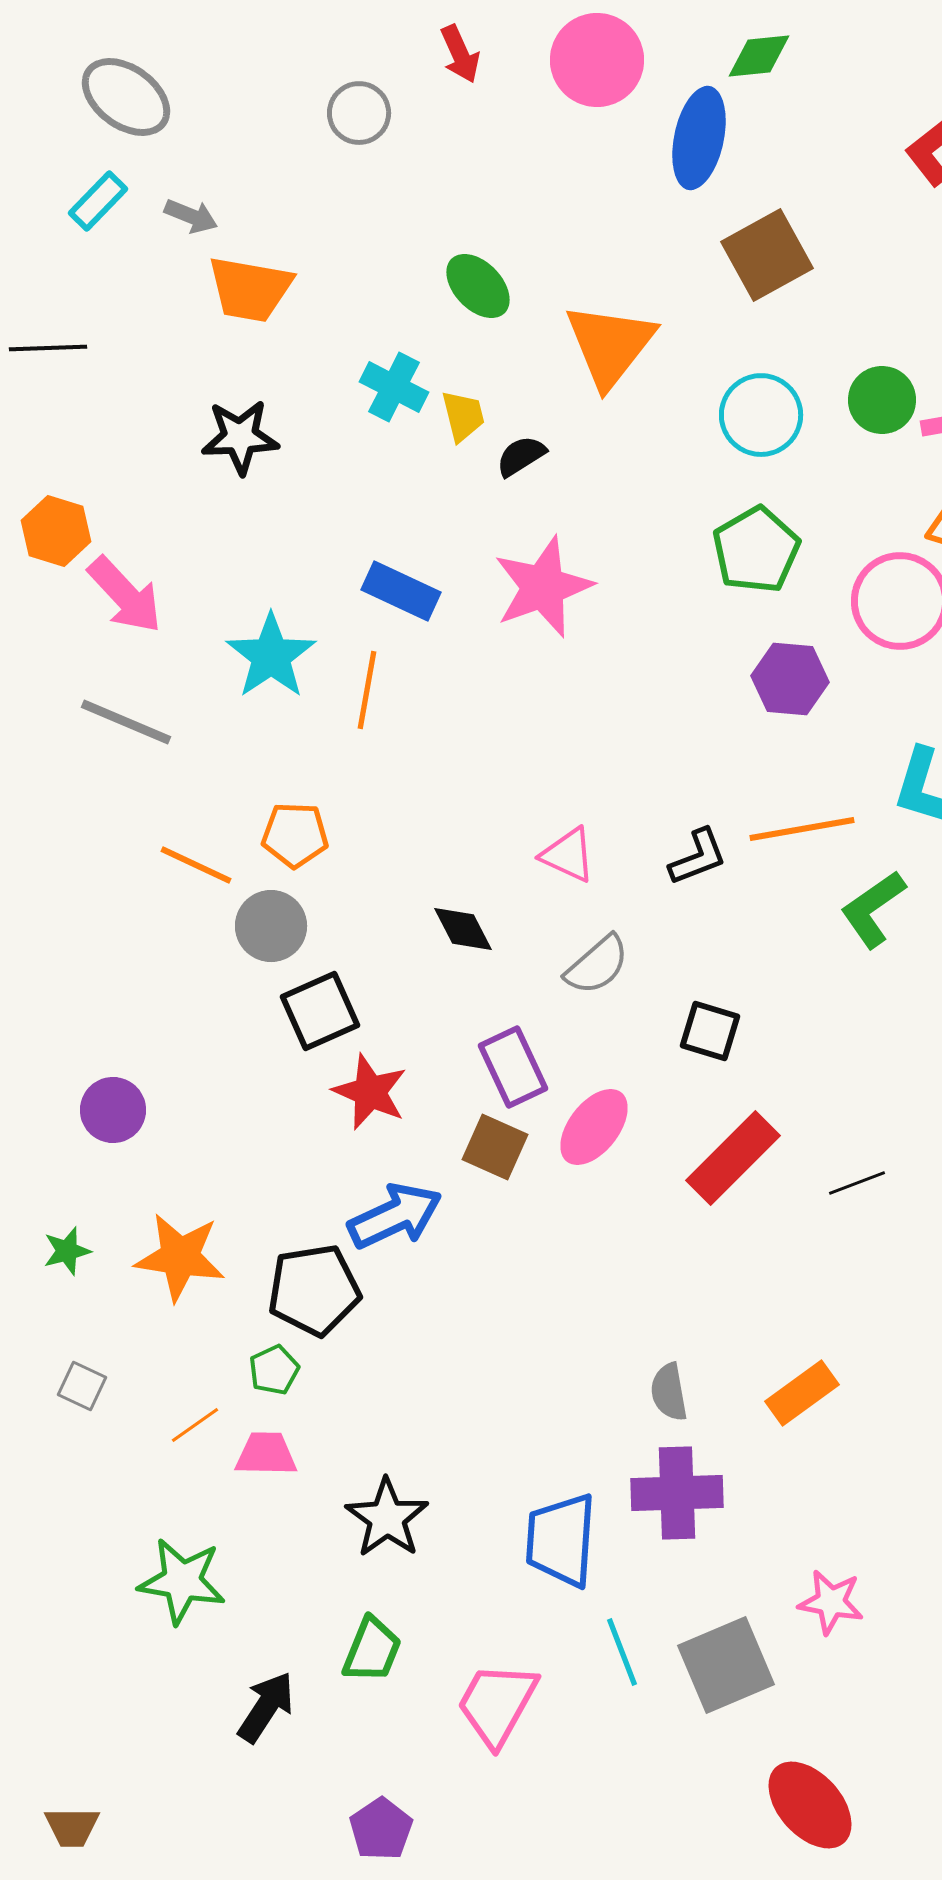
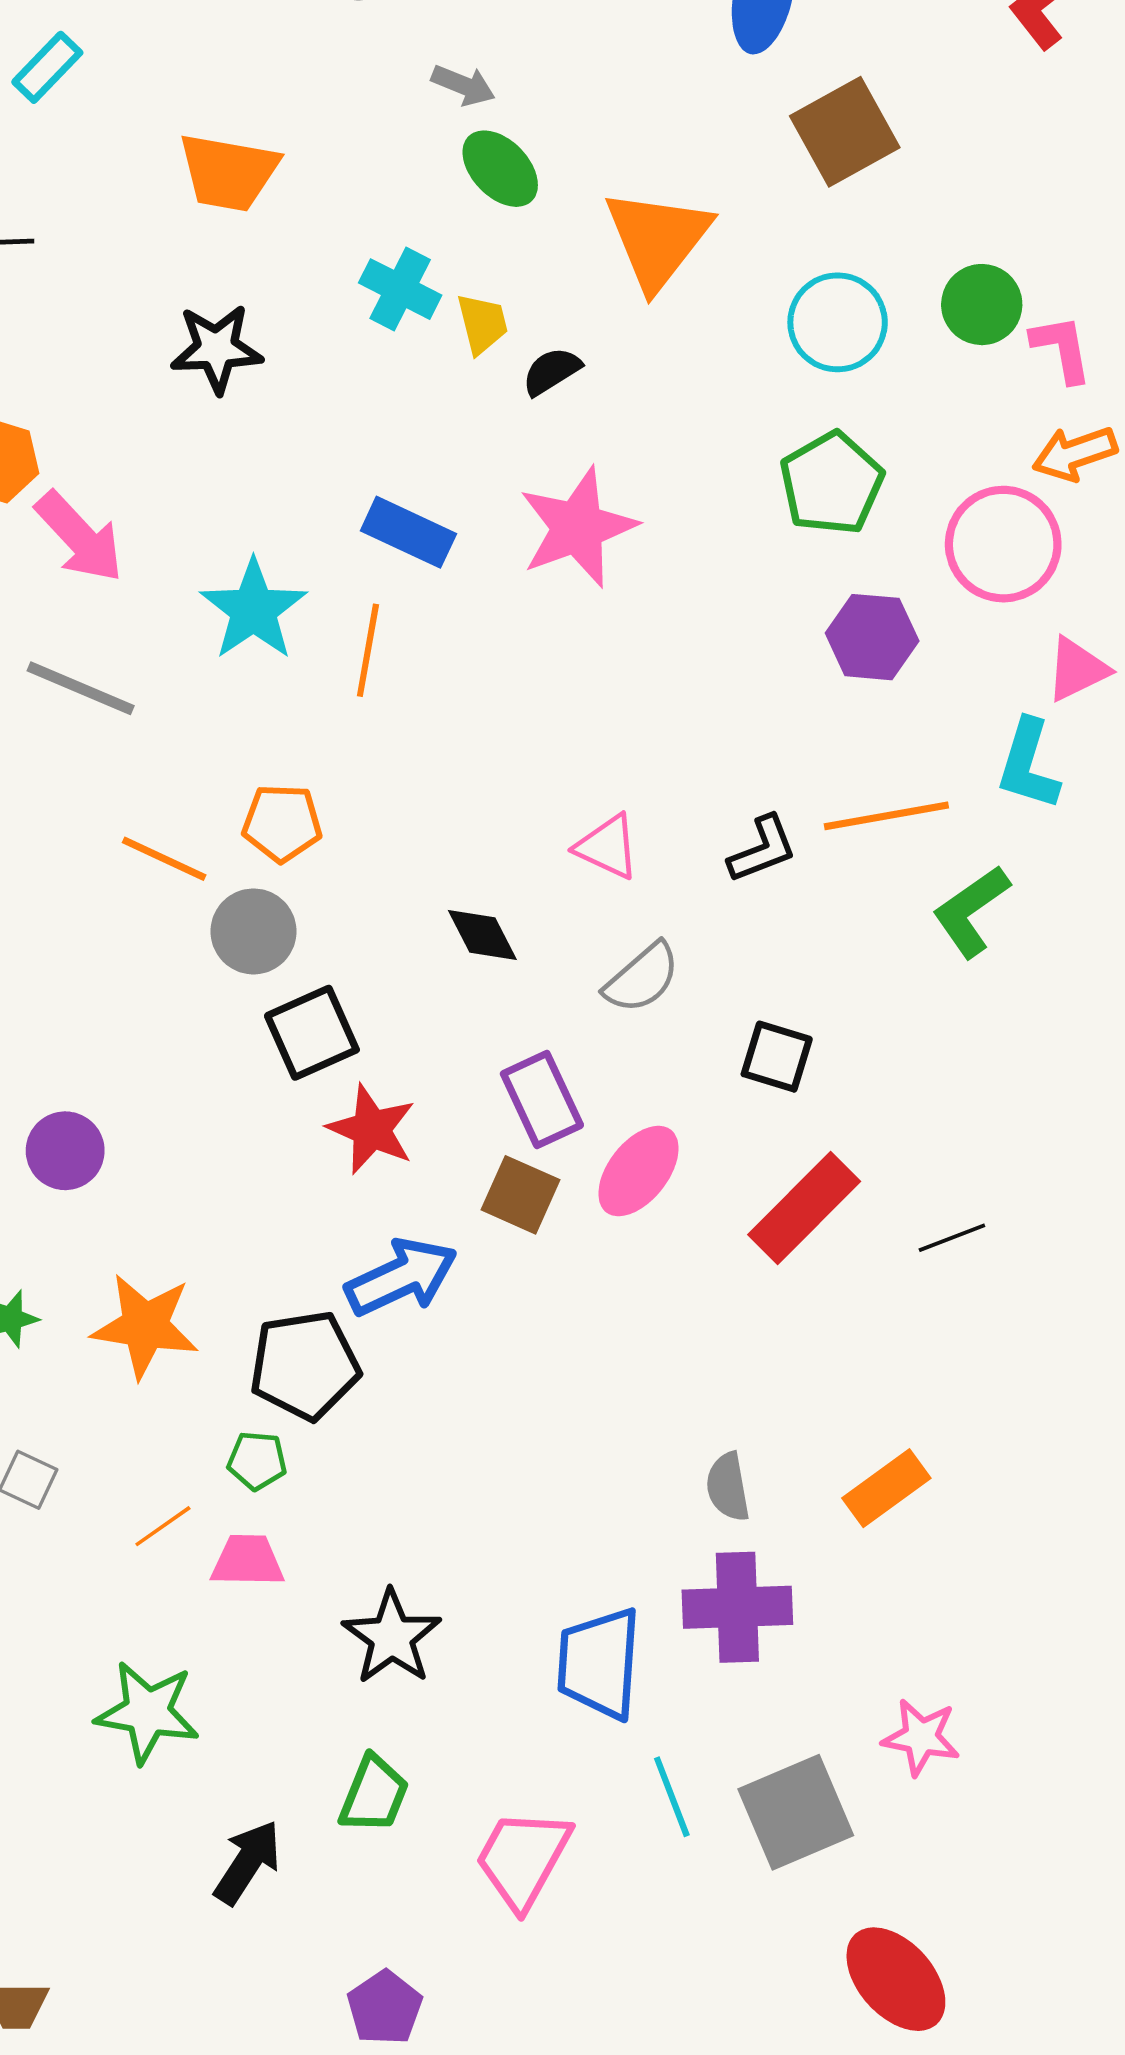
gray arrow: (191, 216) -> (463, 85), moved
green pentagon: (274, 1370) -> (257, 1461), turned 30

